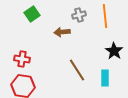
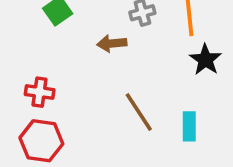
black star: (114, 51) -> (205, 60), moved

